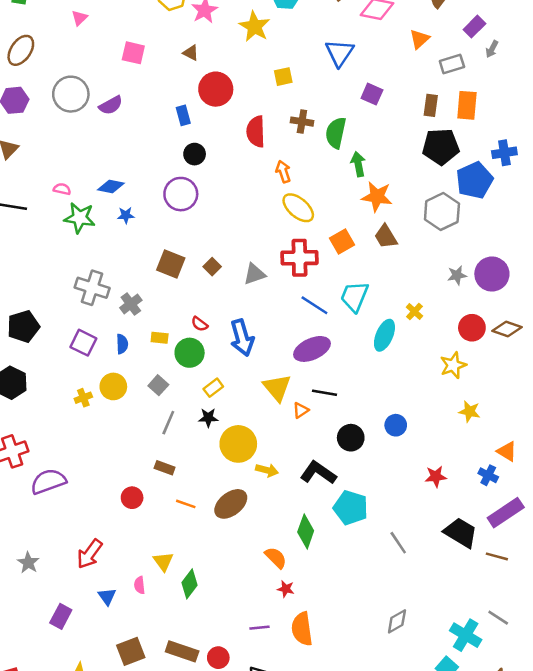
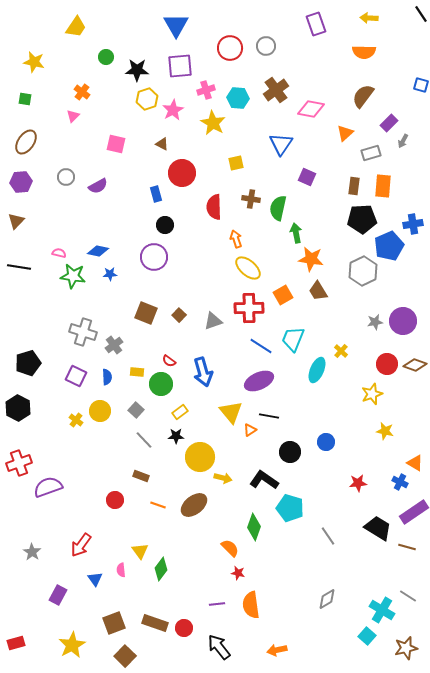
gray circle: (71, 94) -> (66, 177), size x0.6
yellow cross: (83, 398) -> (76, 420), turned -32
gray line: (168, 423) -> (144, 440), turned -66

